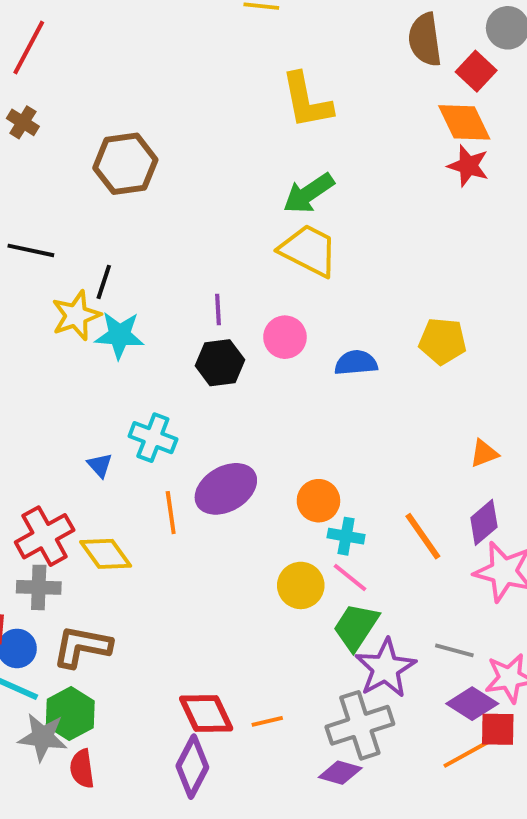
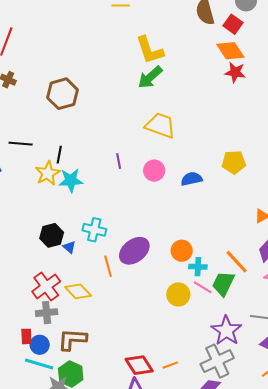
green arrow: (309, 193) -> (150, 77), moved
black hexagon: (220, 363) -> (52, 235), moved
green trapezoid: (356, 627) -> (223, 284), moved

